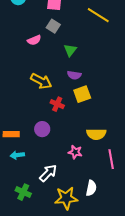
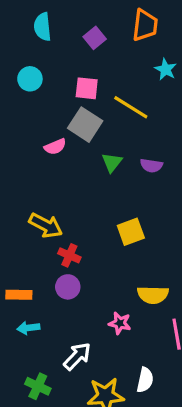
yellow line: (98, 15) -> (131, 107), moved
gray square: (53, 26) -> (85, 125), size x1.5
purple semicircle: (74, 75) -> (151, 166), moved
yellow arrow: (41, 81) -> (46, 225), moved
red cross: (57, 104) -> (69, 255), moved

